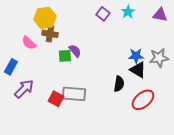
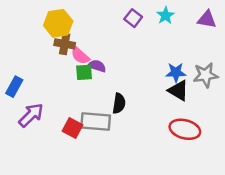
pink semicircle: (29, 43) -> (80, 56), moved
purple semicircle: (75, 51) -> (97, 66), turned -32
black semicircle: (119, 84) -> (119, 103), moved
red ellipse: (143, 100) -> (185, 129), turned 55

